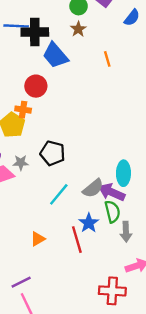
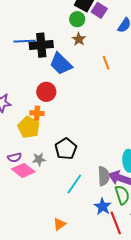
black pentagon: (52, 153) -> (66, 149), turned 30
gray semicircle: (93, 188) -> (104, 176), turned -48
red line: (77, 240) -> (116, 223), moved

